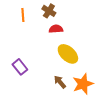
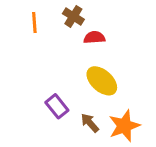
red semicircle: (56, 29) -> (94, 37), moved
purple rectangle: (20, 67) -> (57, 106), moved

